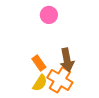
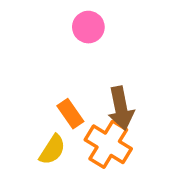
yellow semicircle: (40, 83) -> (52, 150), moved

